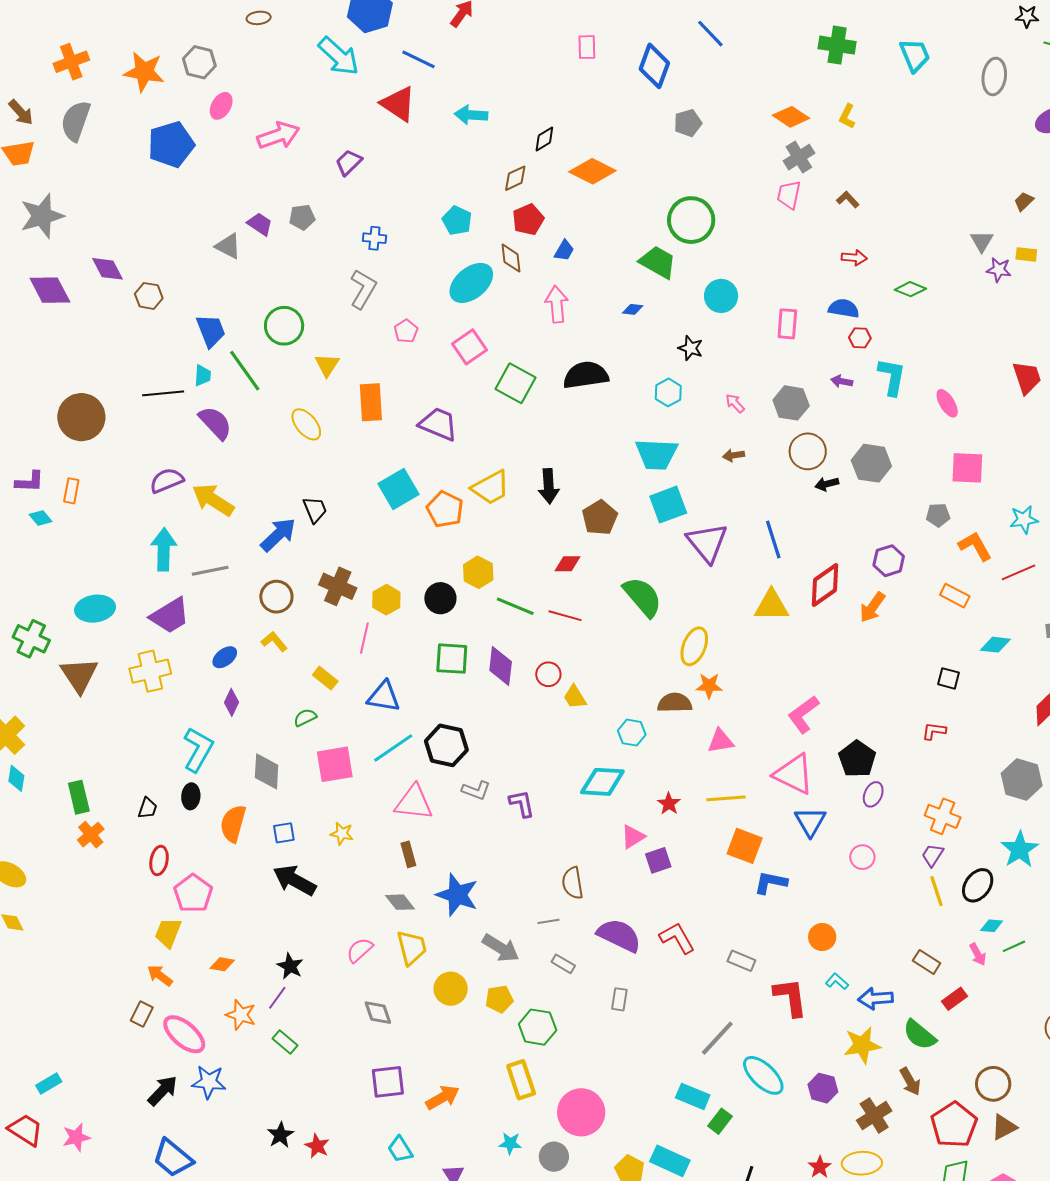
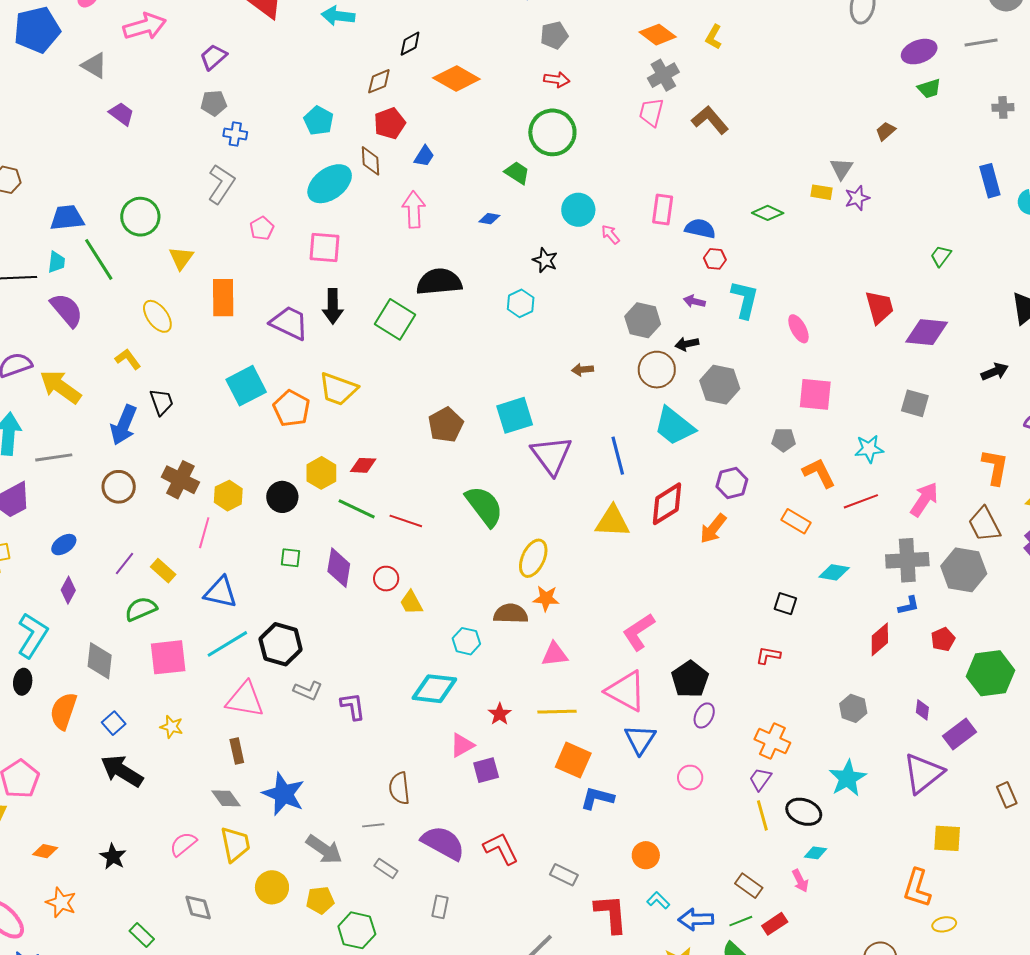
brown L-shape: (848, 199) -> (710, 120), size x1.6
gray pentagon: (302, 217) -> (214, 103), moved
gray triangle: (228, 246) -> (94, 65), moved
yellow rectangle: (1026, 254) -> (822, 192), moved
red arrow: (854, 258) -> (557, 80), moved
green trapezoid: (658, 262) -> (517, 173), size x0.7
purple star: (999, 270) -> (857, 198), turned -30
pink rectangle: (787, 324) -> (663, 209), moved
blue trapezoid: (211, 331) -> (67, 218), turned -78
pink square: (469, 347) -> (324, 247), turned 36
green square: (516, 383) -> (395, 319), moved
pink arrow: (735, 403) -> (610, 234), moved
cyan trapezoid: (657, 454) -> (674, 426), moved, turned 33
black arrow: (827, 484) -> (687, 344), moved
black arrow: (549, 486) -> (333, 306), moved
yellow trapezoid: (491, 488) -> (338, 389), turned 45
blue arrow: (278, 535) -> (124, 425), turned 153
red diamond: (567, 564) -> (363, 465), moved
yellow L-shape: (274, 642) -> (128, 359), moved
green square: (452, 659) -> (290, 558), size x0.6
green semicircle: (305, 717) -> (141, 609), size x1.4
gray hexagon: (1022, 780) -> (853, 708), size x0.7
blue square: (284, 833) -> (114, 723), turned -35
black ellipse: (978, 885) -> (804, 812), turned 72
green line: (1014, 946) -> (741, 921), moved
purple line: (277, 998) -> (124, 563), moved
green rectangle: (285, 1042) -> (142, 935), moved

